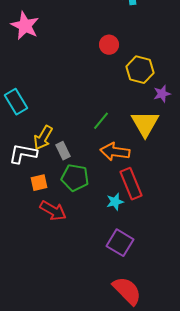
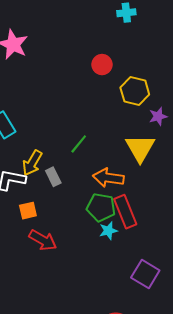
green line: (101, 121) -> (79, 144), moved
green pentagon: (75, 178) -> (101, 207), moved
purple square: (120, 243) -> (145, 274), moved

